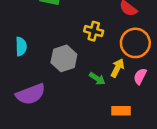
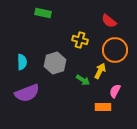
cyan semicircle: (21, 47) -> (22, 62), moved
pink semicircle: (140, 76) -> (115, 91), moved

